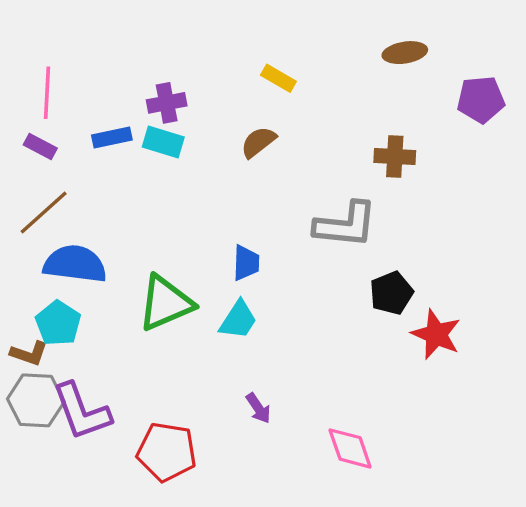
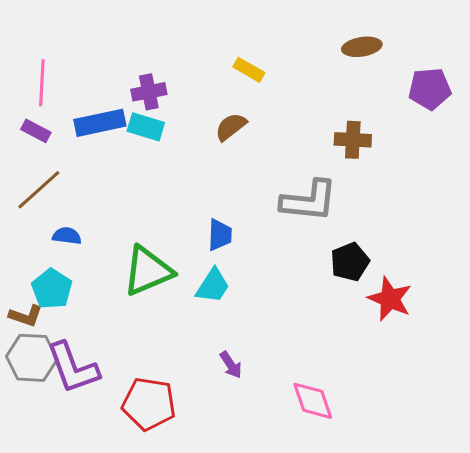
blue rectangle: (112, 138) -> (100, 123), size x1.4
blue semicircle: (75, 264) -> (67, 236), size x0.5

